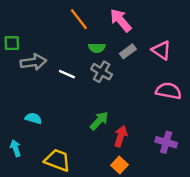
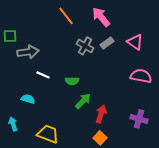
green semicircle: (97, 48) -> (72, 81), moved
gray cross: (102, 72) -> (85, 46), moved
white line: (67, 74) -> (43, 75), moved

